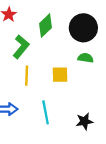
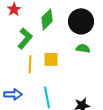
yellow square: (60, 75) -> (51, 59), moved

